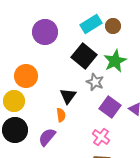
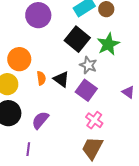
black triangle: (68, 96) -> (61, 79), turned -30
purple square: (110, 107) -> (86, 90), moved
orange semicircle: (61, 115) -> (41, 78), moved

